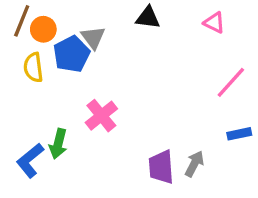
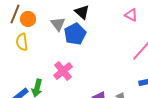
black triangle: (148, 18) -> (82, 12), moved, turned 35
blue pentagon: (72, 54) -> (75, 34), moved

